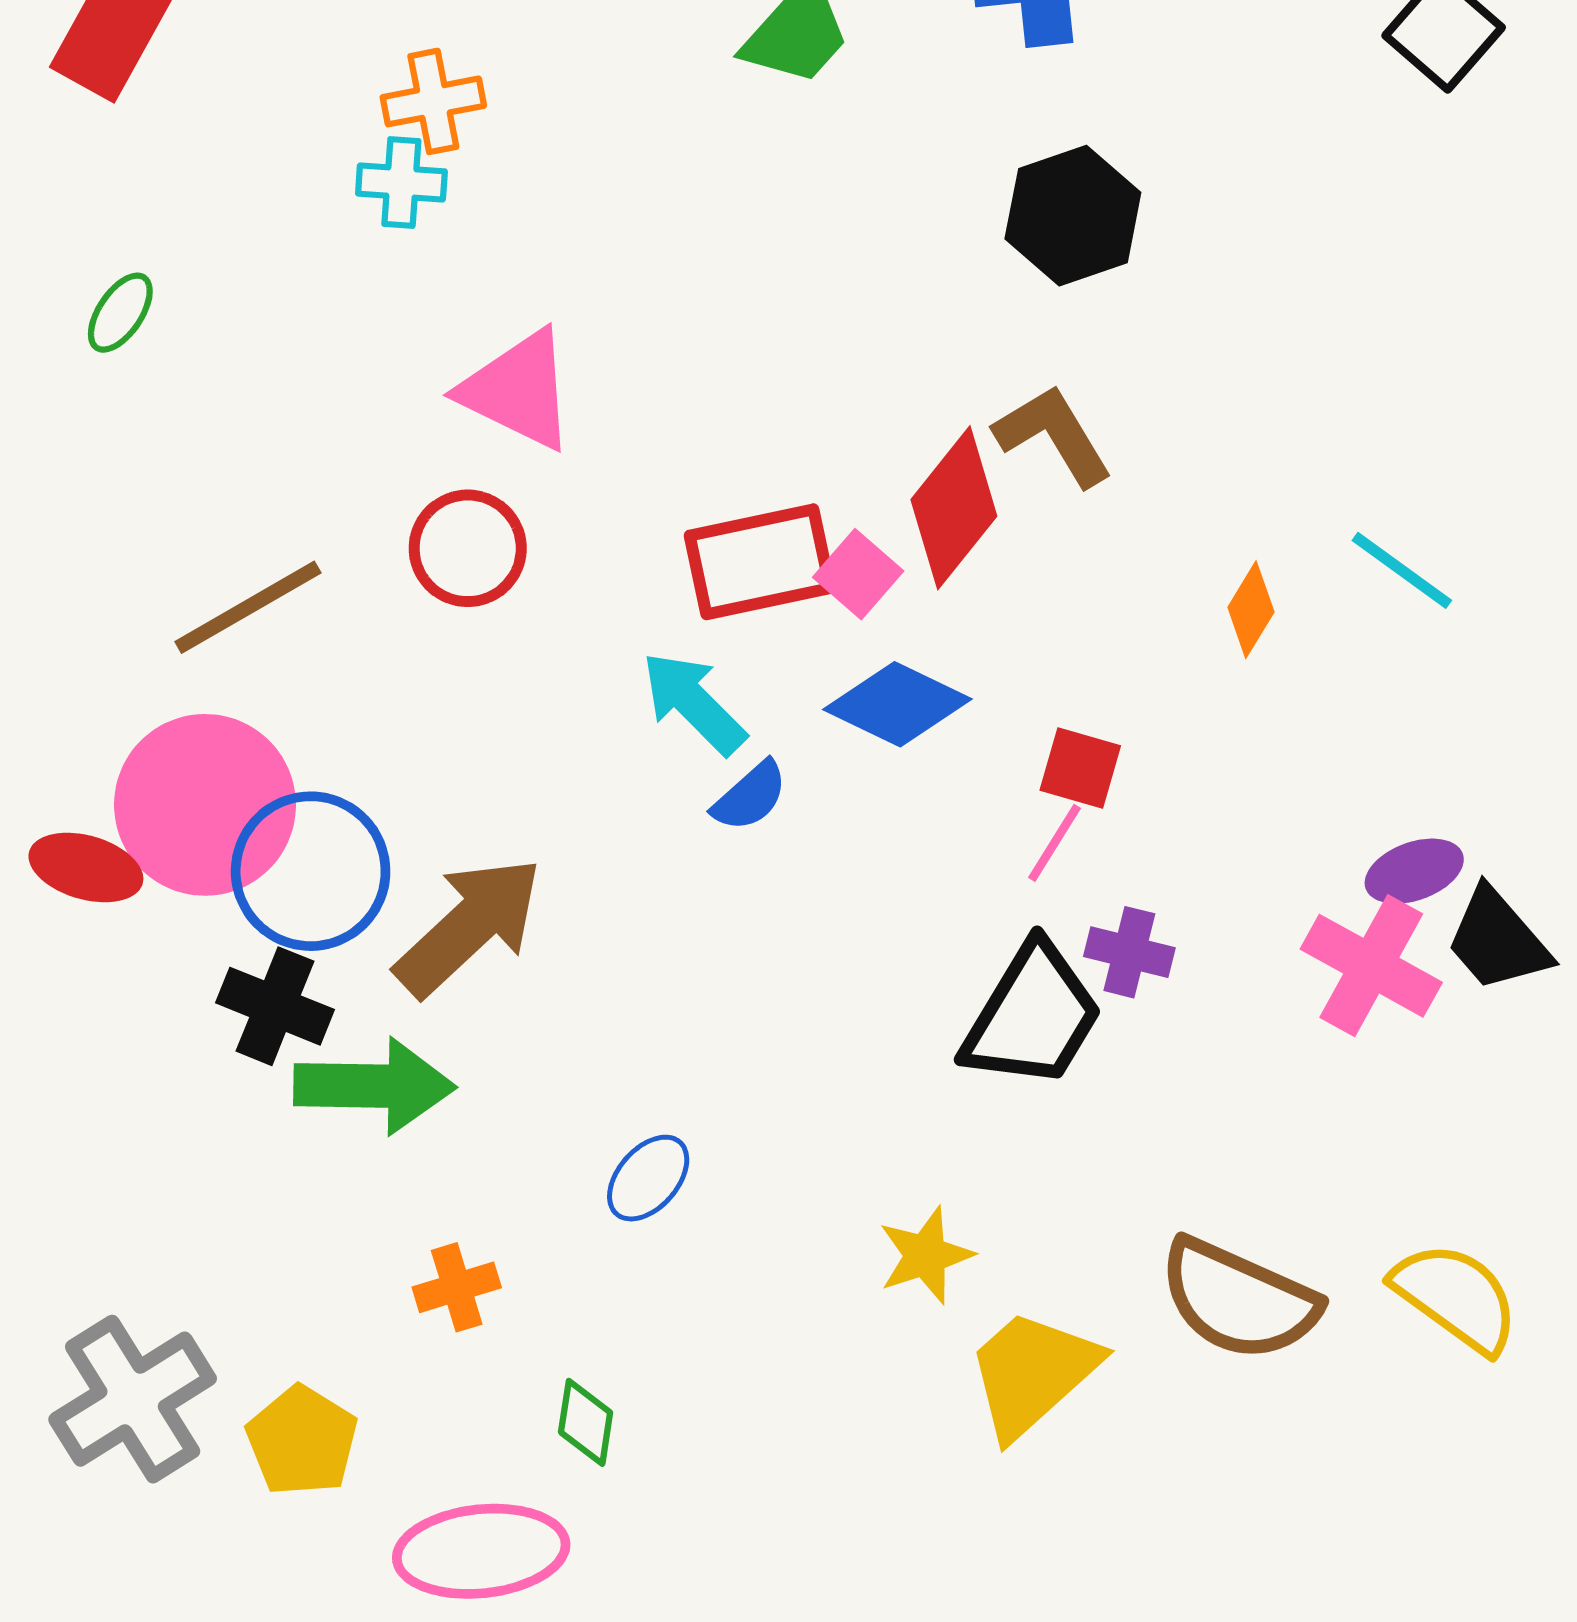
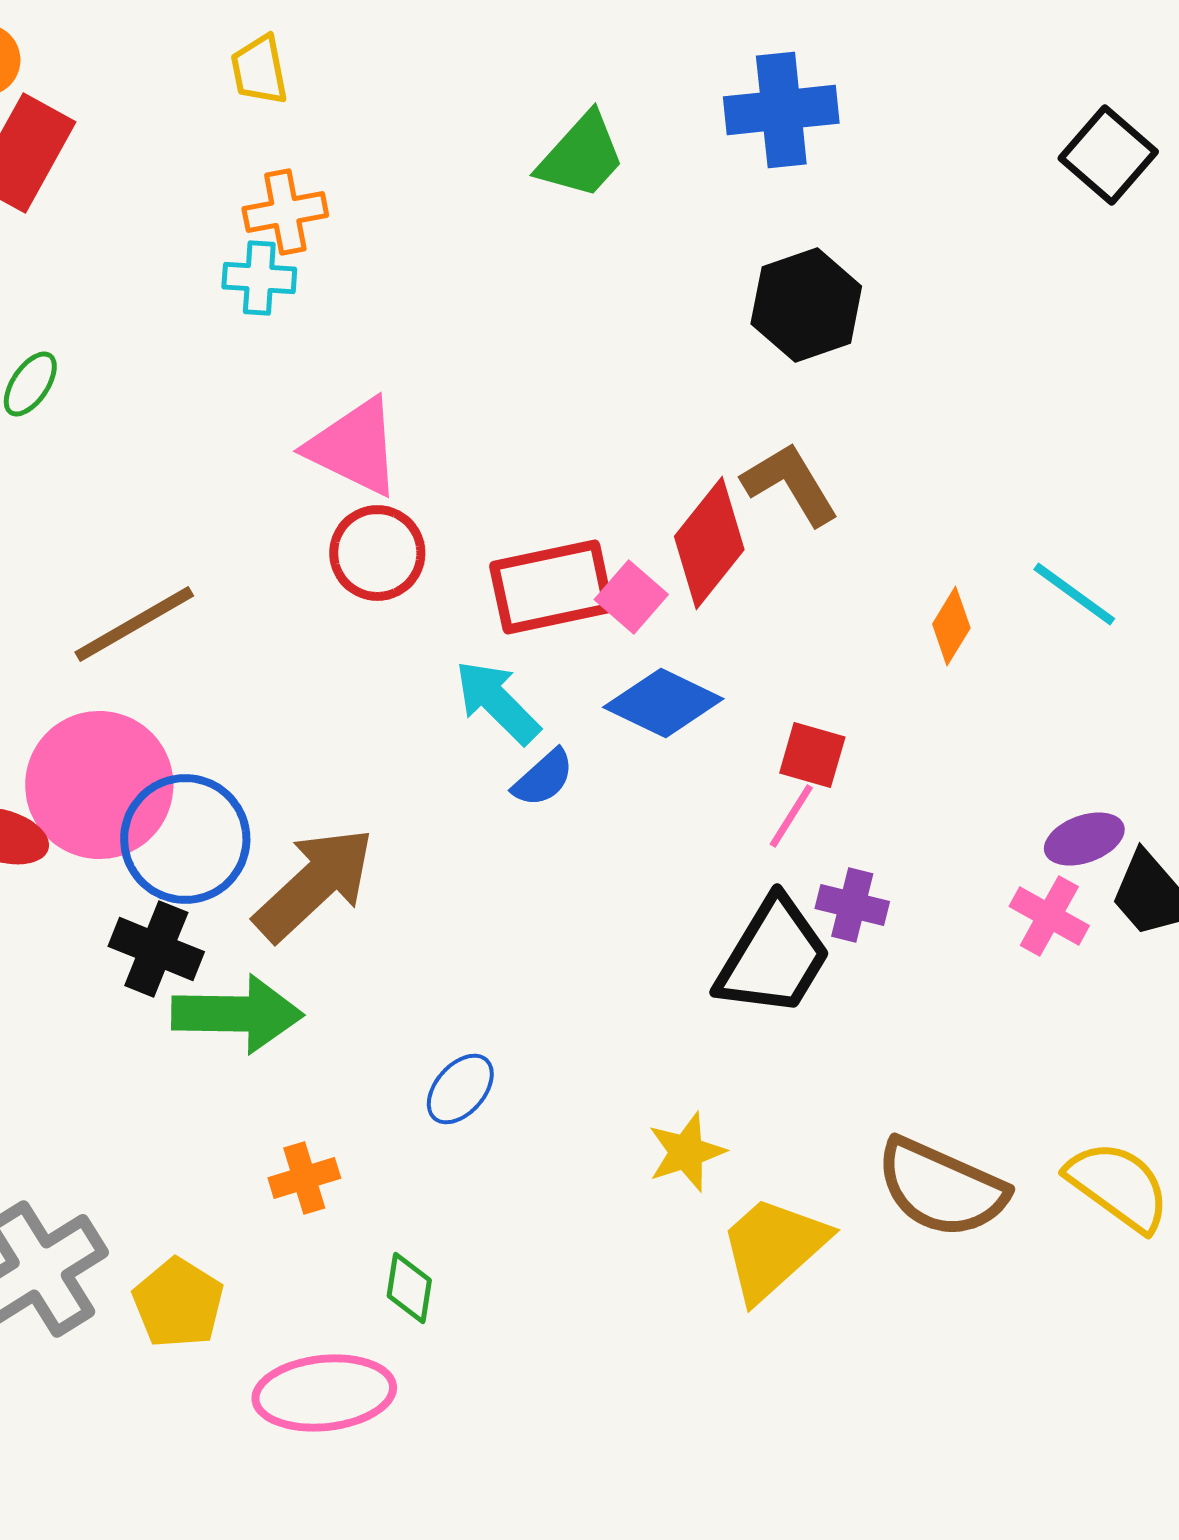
red circle: (468, 548) -> (377, 553), moved
pink cross: (1371, 966) -> (1049, 916), size x0.7

